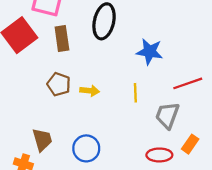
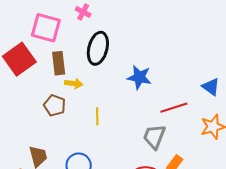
yellow arrow: (90, 91) -> (74, 84), moved
yellow line: (135, 93) -> (97, 116), moved

